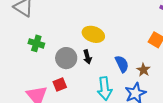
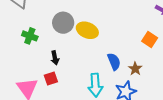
black arrow: (87, 57) -> (55, 58), moved
gray circle: (66, 58) -> (63, 23), moved

